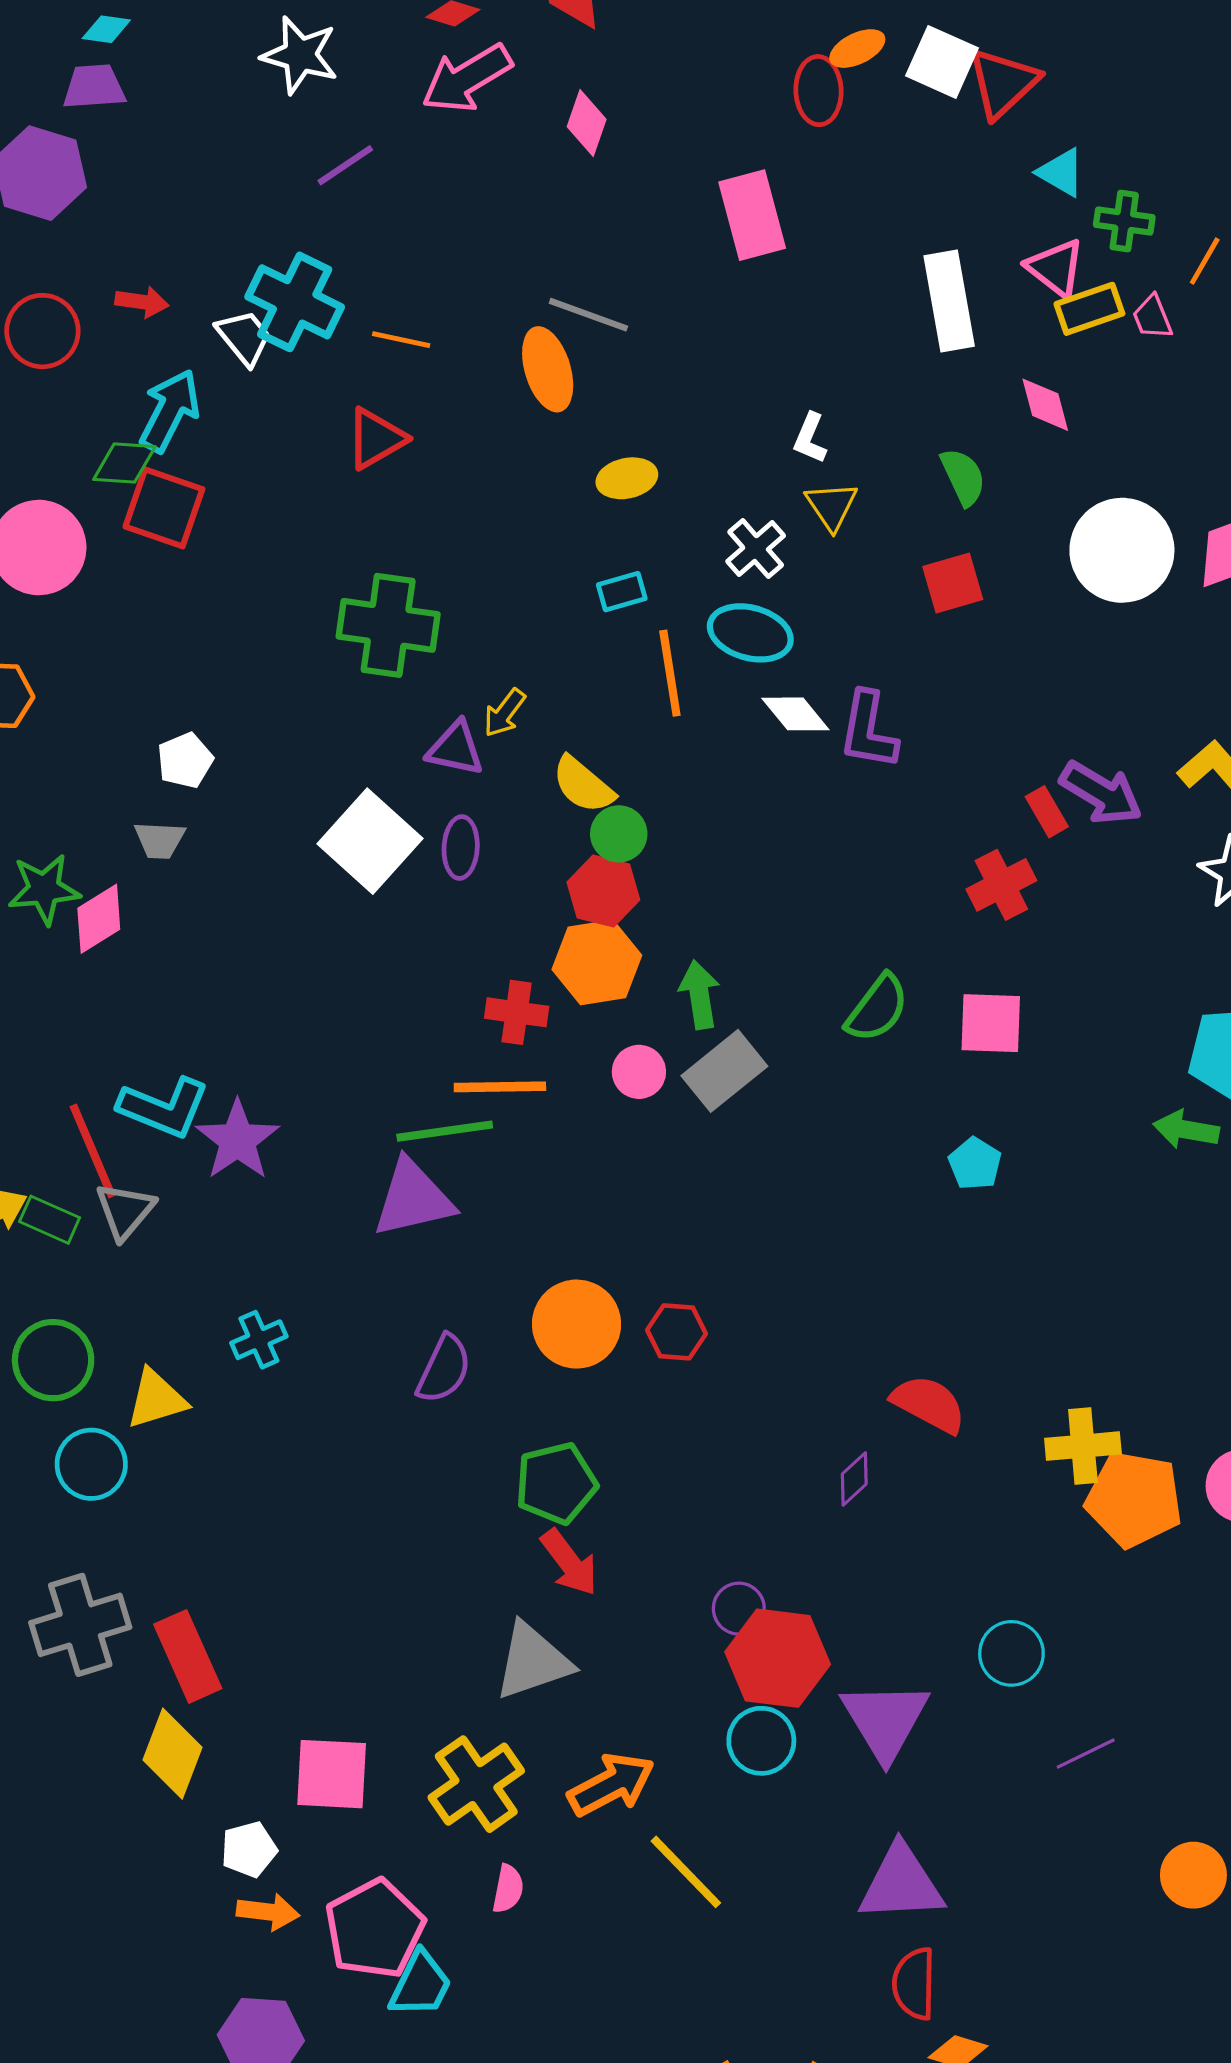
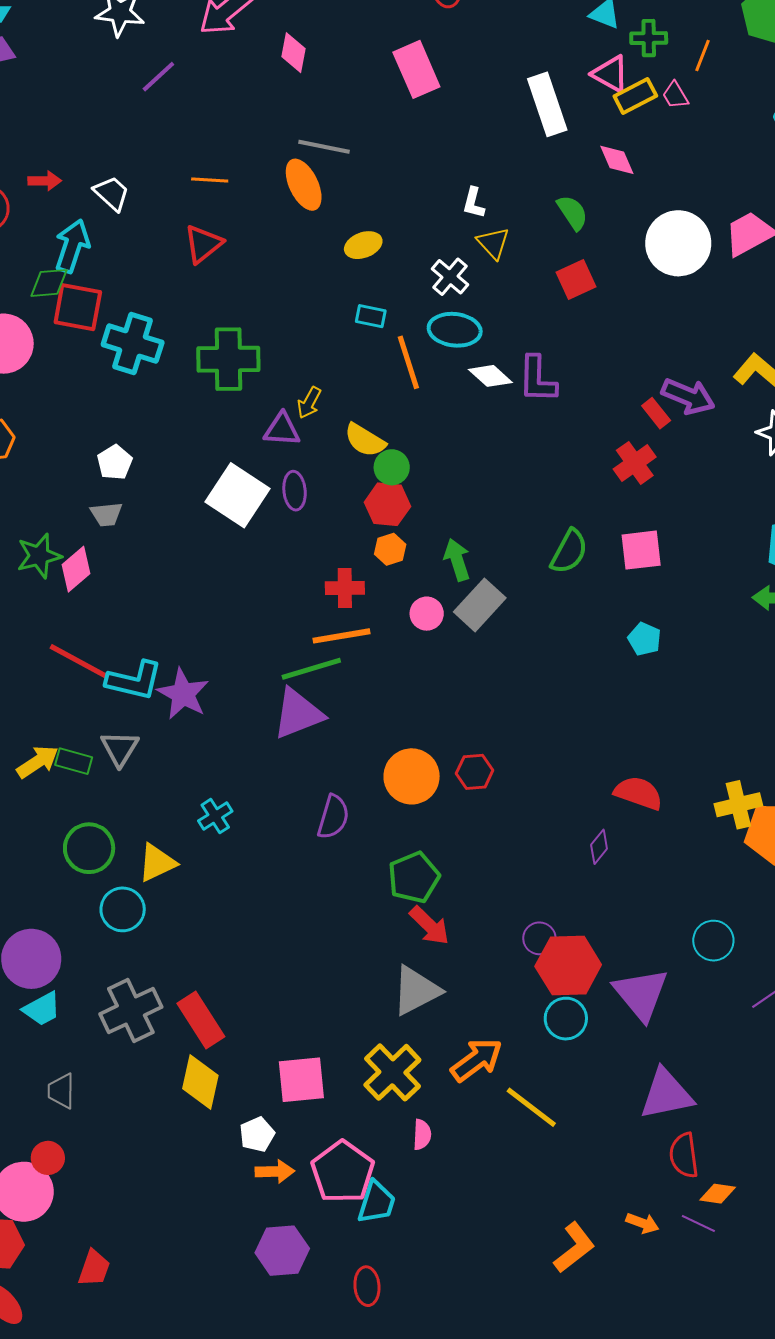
pink diamond: (587, 123) -> (294, 53), moved
cyan cross: (295, 302) -> (133, 343), moved
cyan rectangle: (622, 592) -> (371, 316), turned 36
orange hexagon: (597, 962) -> (390, 549), size x0.6
red line: (93, 1151) -> (78, 661), moved, turned -30

